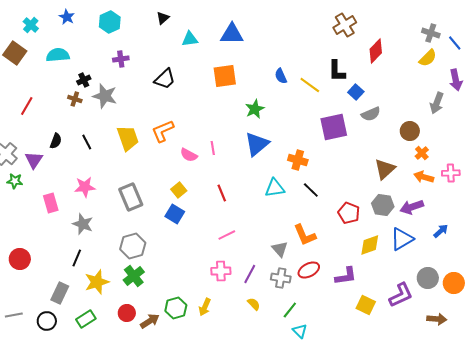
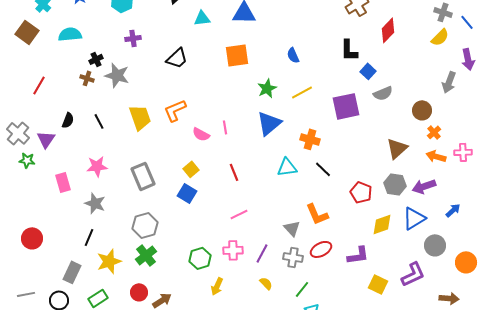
yellow line: (310, 85) -> (302, 92), moved, turned -65
gray circle: (428, 278) -> (435, 245), moved
green hexagon: (176, 308) -> (200, 258), moved

